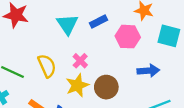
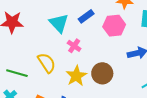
pink cross: (80, 61) -> (74, 46), moved

